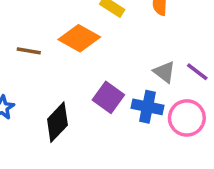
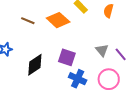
purple square: (108, 97) -> (67, 57), turned -30
blue cross: (148, 107) -> (78, 79), moved

